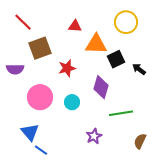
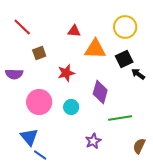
brown square: (40, 48) -> (39, 53), size x0.6
black square: (116, 59) -> (124, 59), moved

